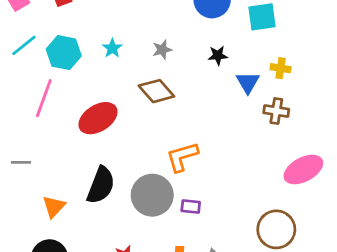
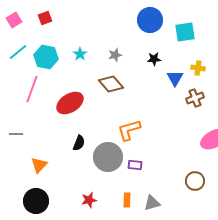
brown cross: (276, 111) -> (195, 98), turned -30
black semicircle: (101, 185) -> (79, 143), moved, size x0.6
brown circle: (276, 229) -> (195, 181), size x0.7

